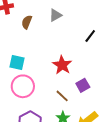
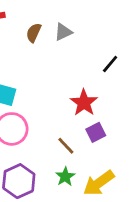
brown semicircle: (27, 22) -> (34, 33), moved
red star: (62, 65) -> (84, 103), moved

